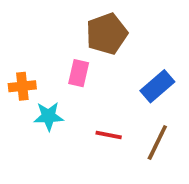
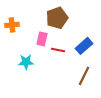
orange cross: (22, 86) -> (12, 25), moved
red line: (109, 135) -> (58, 50), moved

